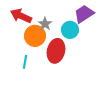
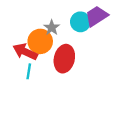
red arrow: (21, 16) -> (25, 52), moved
cyan circle: (70, 30) -> (80, 22), moved

